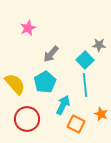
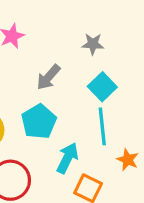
gray star: (99, 45) -> (93, 44), moved
orange star: (101, 114) -> (128, 160), moved

